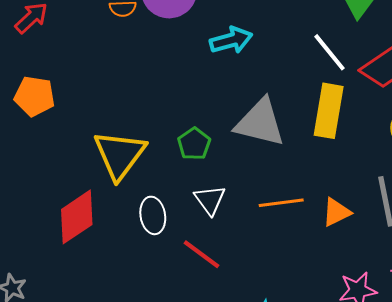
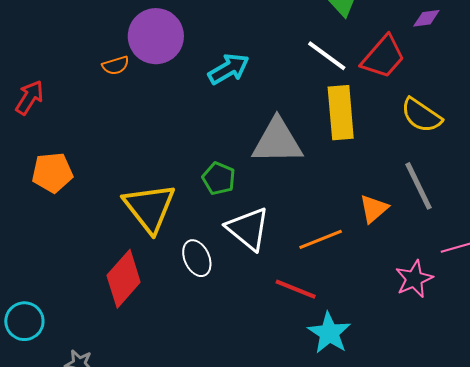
white triangle: (210, 200) -> (248, 229), size x1.4
orange line: (281, 203) -> (321, 239), moved
red line: (201, 254) -> (296, 289), moved

